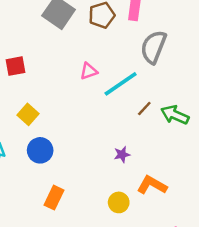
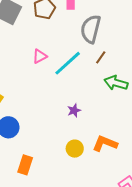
brown line: (144, 108) -> (101, 57), moved
purple star: (122, 154) -> (74, 110), moved
yellow circle: (119, 202) -> (75, 149), moved

